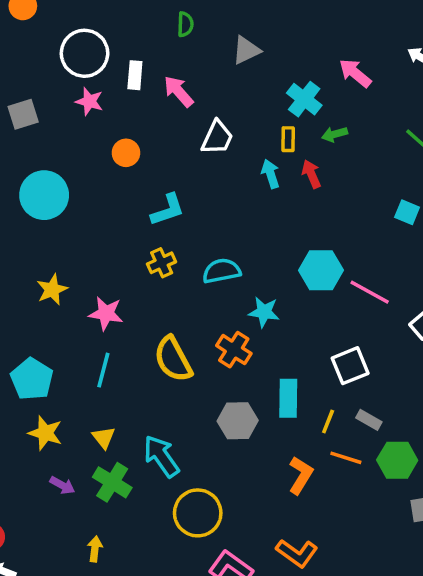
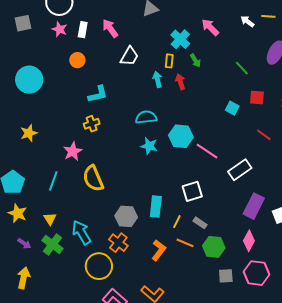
white rectangle: (135, 75) -> (83, 30), moved
gray square: (23, 114) -> (23, 23), moved
green arrow: (334, 134) -> (195, 61), turned -112
cyan semicircle: (222, 271) -> (146, 117), moved
cyan star: (264, 312) -> (149, 146), moved
pink star: (106, 313) -> (73, 151), moved, turned 30
orange cross: (234, 350) -> (118, 243), moved
yellow arrow: (95, 549) -> (24, 278), moved, size x1.5

